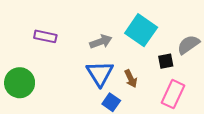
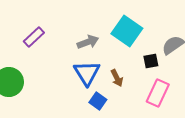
purple rectangle: (45, 36) -> (34, 37), turned -55

